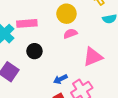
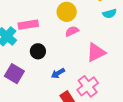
blue arrow: (60, 79) -> (58, 73), moved

